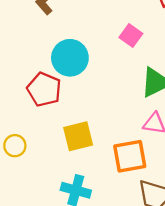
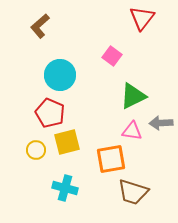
red pentagon: (44, 89) -> (50, 113), moved
yellow circle: (15, 146) -> (36, 150), moved

